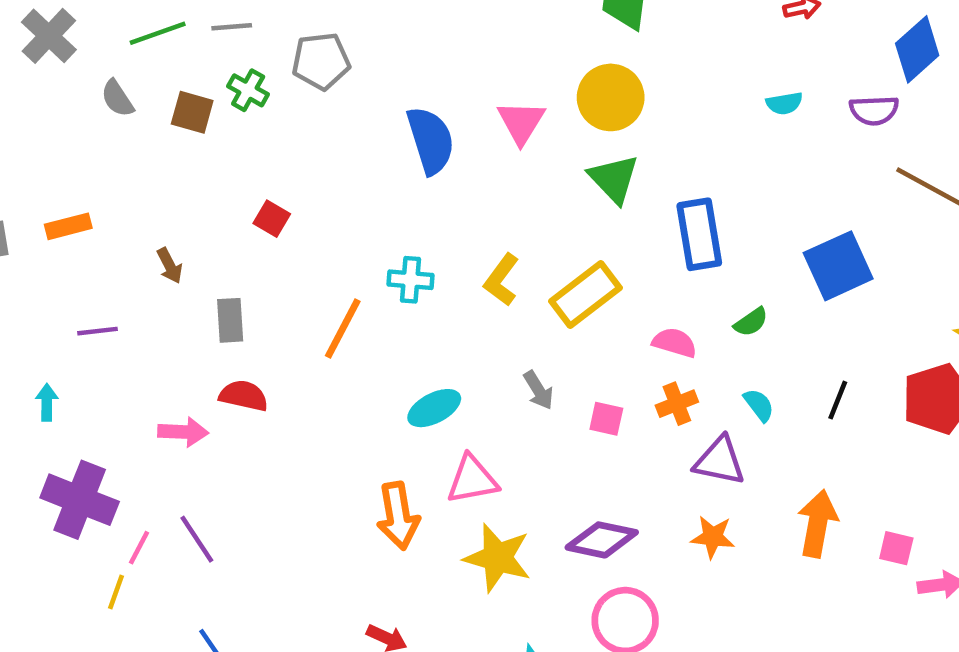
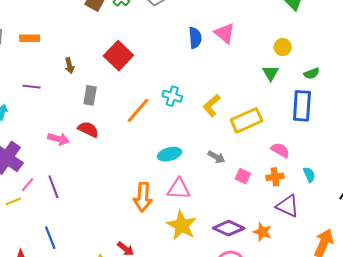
yellow circle: (611, 97) -> (283, 47), moved, size x0.6
pink triangle: (521, 122) -> (225, 33), moved, turned -35
blue semicircle: (431, 140) -> (195, 38), size x0.7
green triangle: (614, 179) -> (270, 73), size x0.7
red square: (272, 219) -> (118, 56), size x1.8
green semicircle: (751, 322) -> (312, 73), moved
gray arrow: (538, 390) -> (216, 157), turned -42
cyan semicircle: (759, 405) -> (309, 175), moved
orange star: (713, 537) -> (262, 232), moved
yellow line: (116, 592) -> (13, 201), turned 35

